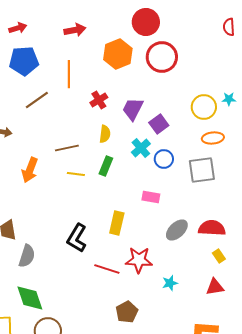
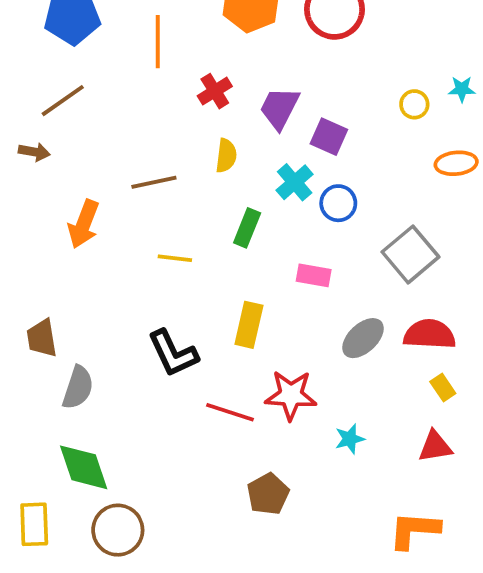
brown line: (37, 100) -> (63, 101), moved
yellow circle: (204, 107) -> (414, 104), size x0.6
purple square: (159, 124) -> (329, 137), turned -30
orange ellipse: (213, 138) -> (456, 163), moved
green rectangle: (106, 166) -> (247, 228), moved
gray square: (202, 170) -> (411, 254), moved, turned -32
yellow line: (76, 174) -> (175, 258), moved
black L-shape: (77, 238) -> (173, 353), turned -56

